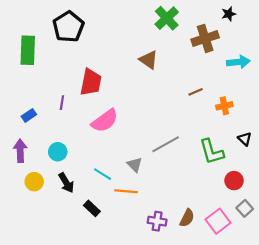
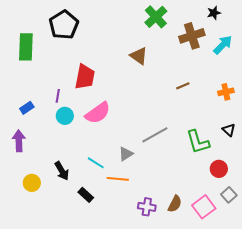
cyan arrow: (238, 62) -> (223, 45), moved, turned -40
orange cross: (224, 106) -> (226, 92), moved
cyan circle: (58, 152) -> (65, 116), moved
gray triangle: (135, 165) -> (126, 154), turned 42
yellow circle: (34, 182) -> (32, 183), moved

